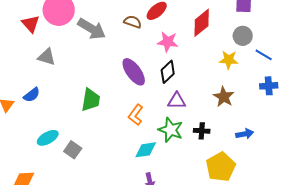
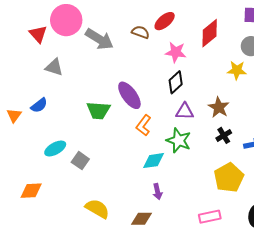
purple ellipse: (134, 72) -> (129, 95), moved
brown star: (224, 97) -> (219, 107), moved
green trapezoid: (91, 100) -> (98, 110), turned 85
black cross: (202, 131) -> (224, 135), moved, turned -35

